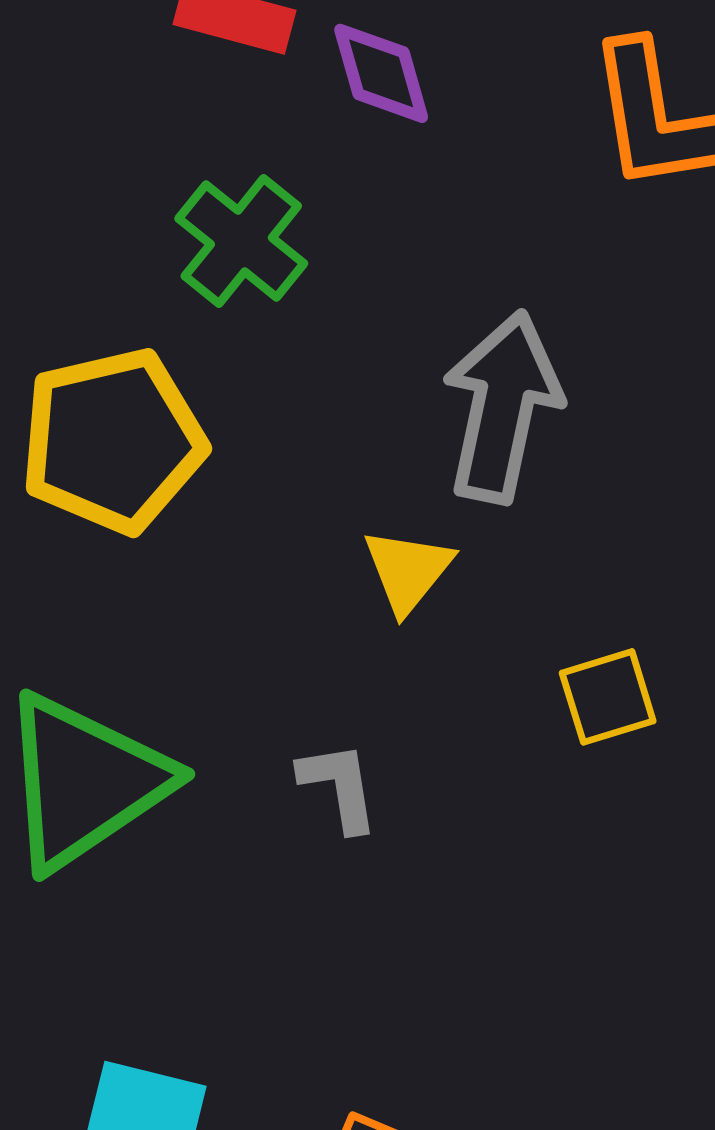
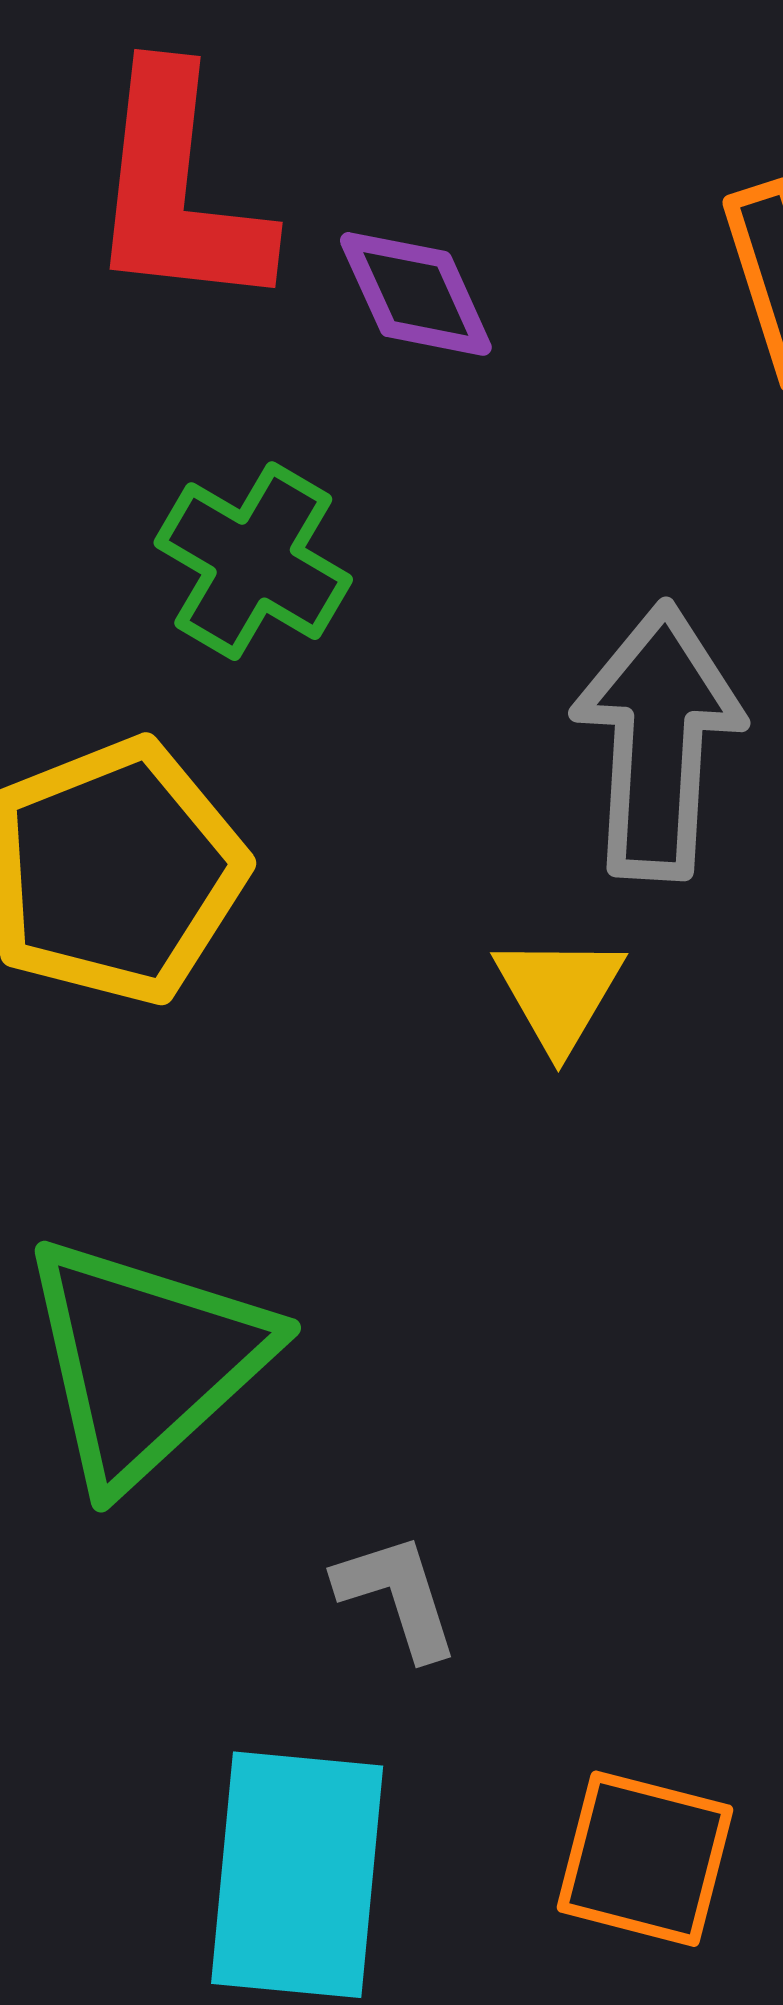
gray L-shape: (339, 786) -> (397, 1596), moved

